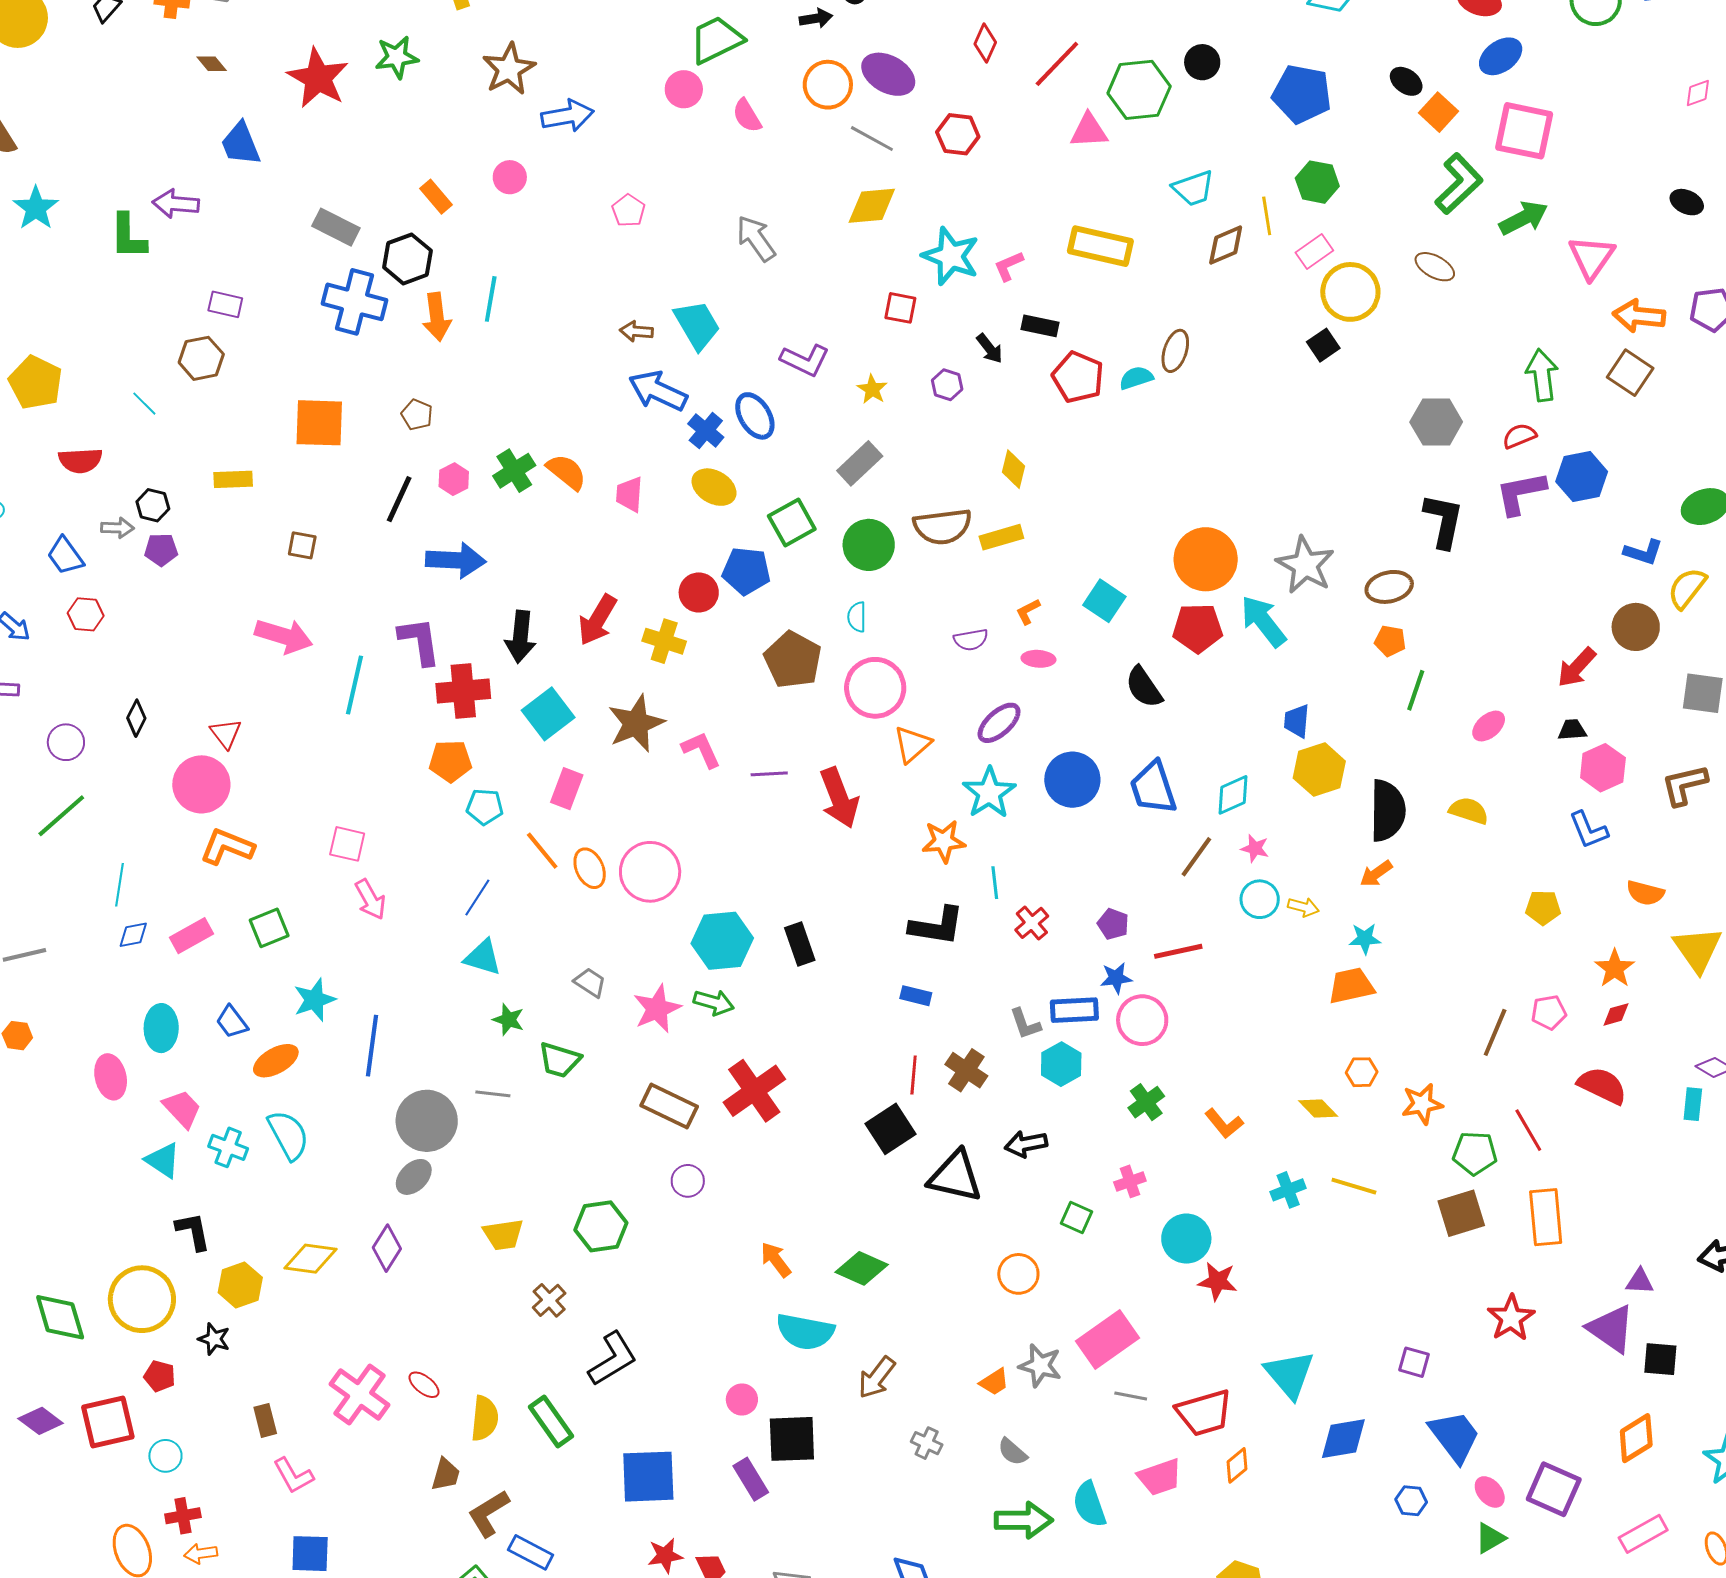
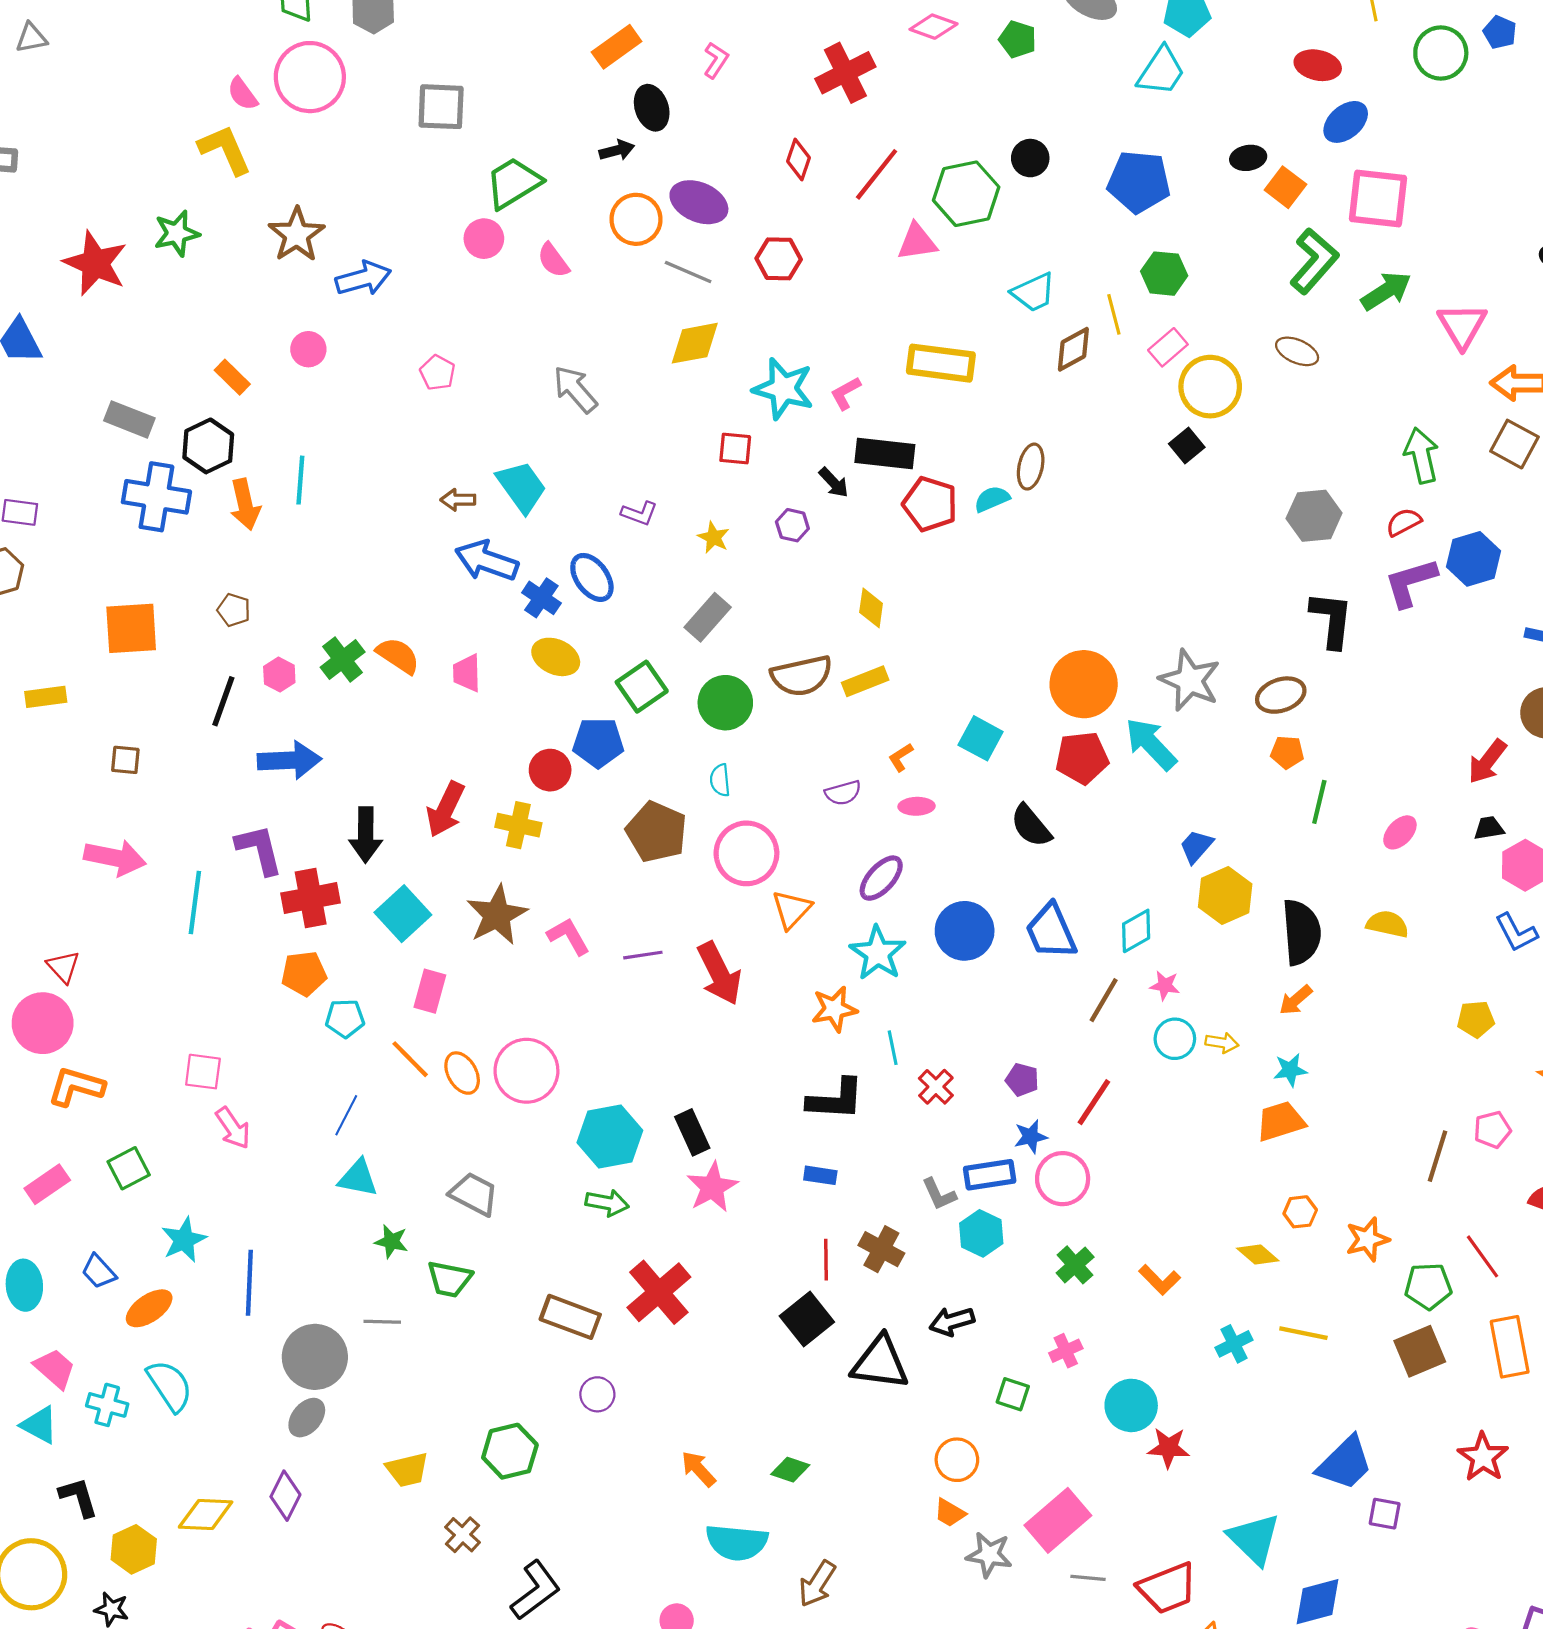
black ellipse: (1406, 81) -> (1248, 158), turned -40
black rectangle: (1040, 326) -> (885, 453), size x1.5
purple L-shape: (805, 360) -> (639, 513), size x0.7
blue trapezoid: (1297, 721) -> (1196, 846), turned 42
red line: (1178, 951) -> (1094, 1102), turned -39
gray trapezoid: (590, 983) -> (474, 1194), size x1.4
pink star: (657, 1009) -> (712, 1187), moved
green diamond: (862, 1268) -> (790, 1470), size x0.7
orange trapezoid: (994, 1382) -> (950, 1513), moved, turned 68
blue trapezoid: (1455, 1436) -> (1345, 1463), moved, turned 88

